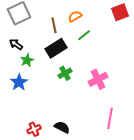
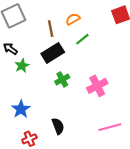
blue star: (19, 82) -> (21, 109), moved
pink line: (110, 118) -> (110, 127), turned 65
black semicircle: (62, 127) -> (58, 126), moved, turned 42

